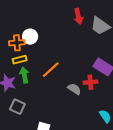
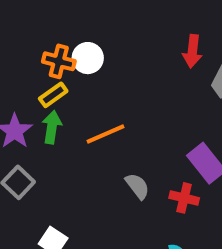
yellow rectangle: (20, 60) -> (53, 95), turned -40
red cross: (90, 82) -> (184, 198), moved

